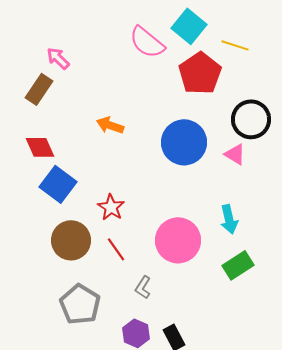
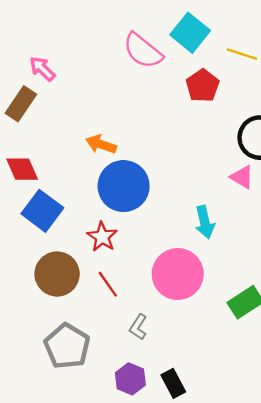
red pentagon: (200, 73) -> (202, 86), size x0.7
blue circle: (184, 142) -> (124, 186), moved
cyan arrow: (229, 219) -> (205, 222), moved

